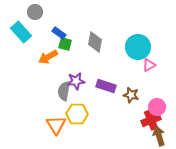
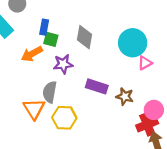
blue rectangle: (59, 33) -> (44, 27), turned 64
purple star: (76, 81) -> (63, 64), moved
orange triangle: (56, 125) -> (34, 109), moved

